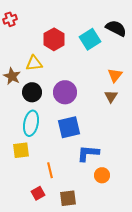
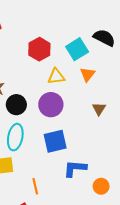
yellow triangle: (34, 63) -> (56, 76), moved
orange triangle: (115, 75) -> (87, 74), moved
orange circle: (102, 175) -> (101, 186), moved

